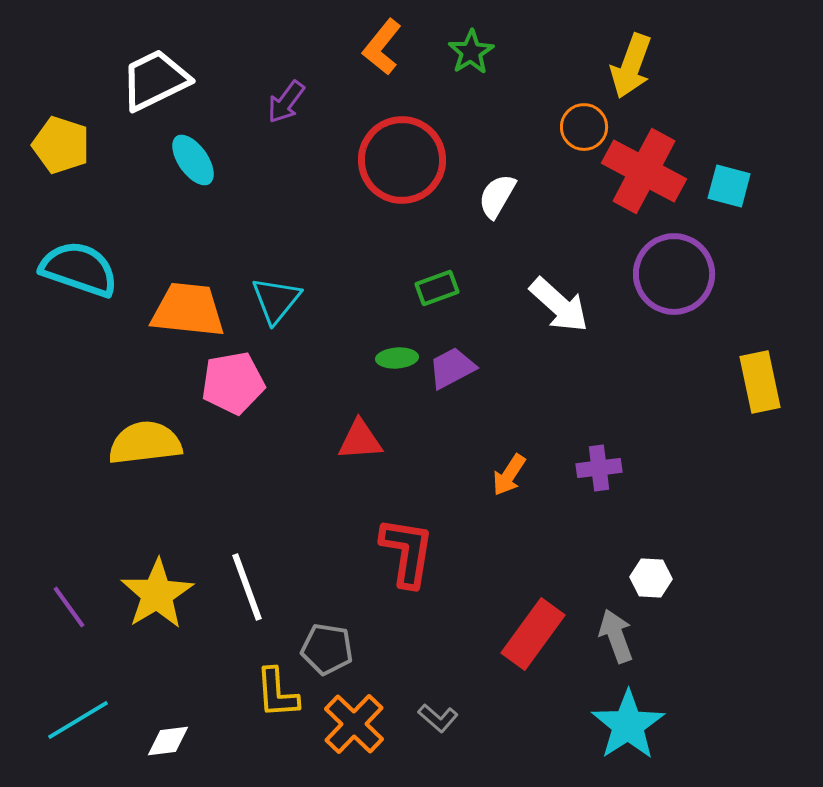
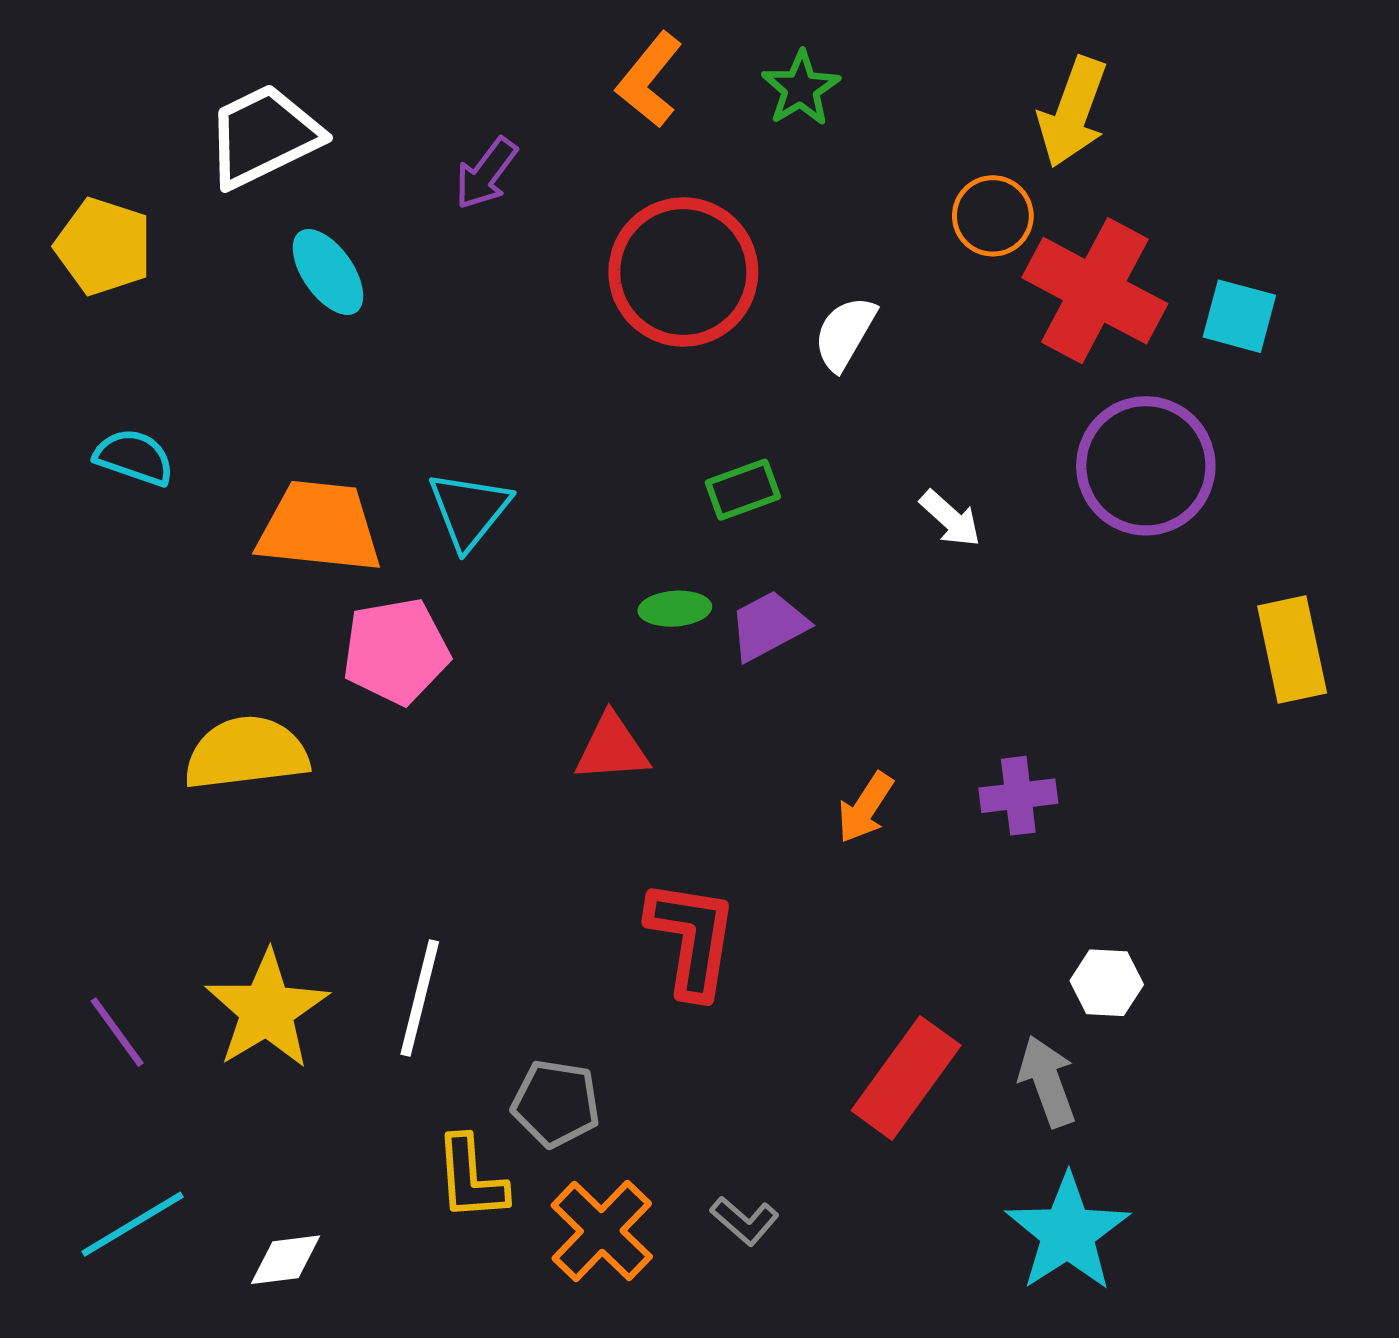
cyan semicircle: (79, 269) -> (134, 457), size x0.6
white arrow: (559, 305) -> (950, 519), size x0.6
white line: (247, 587) -> (420, 998), turned 34

